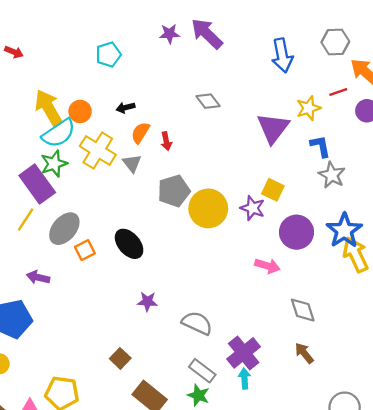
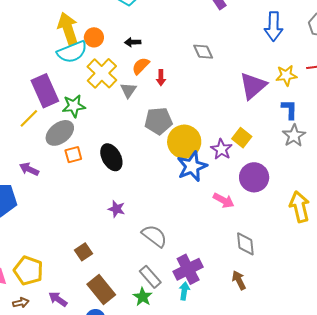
green star: (54, 164) -> (74, 106), moved
blue star: (344, 230) -> (192, 166), moved

